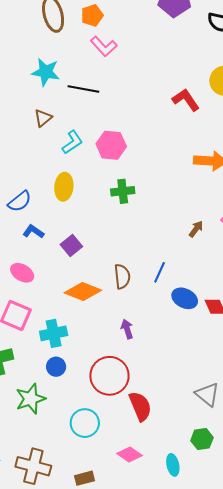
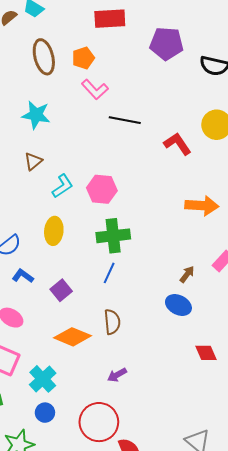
black line: (83, 89) -> (125, 120), moved
green cross: (123, 191) -> (113, 236), size x1.4
blue line: (160, 272) -> (109, 273), moved
blue ellipse: (185, 298) -> (178, 305), moved
purple arrow: (127, 329) -> (117, 375), turned -102
cyan cross: (54, 333) -> (43, 379), turned -32

